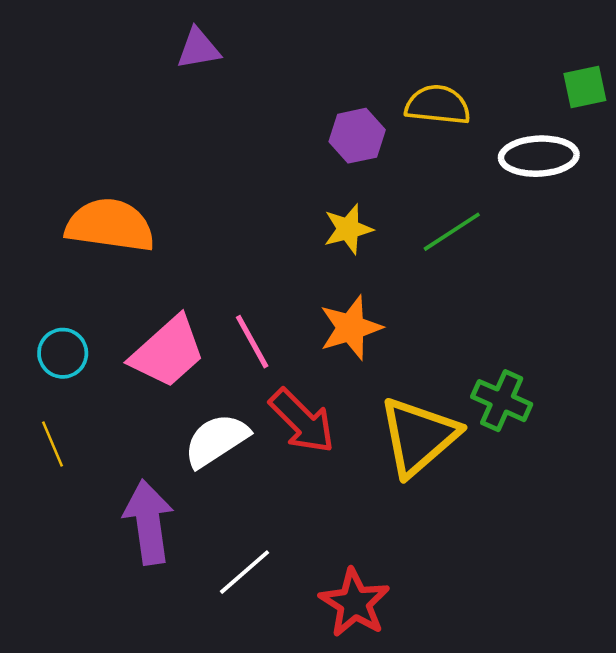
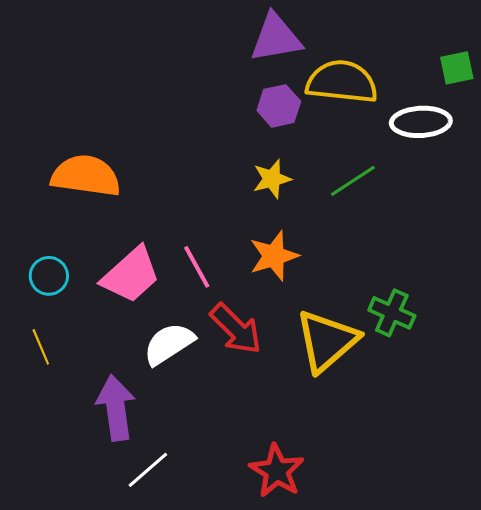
purple triangle: (198, 49) -> (276, 38), moved, size x1.5
yellow semicircle: (438, 105) -> (342, 82), size x1.4
white line: (244, 572) -> (148, 470), moved

